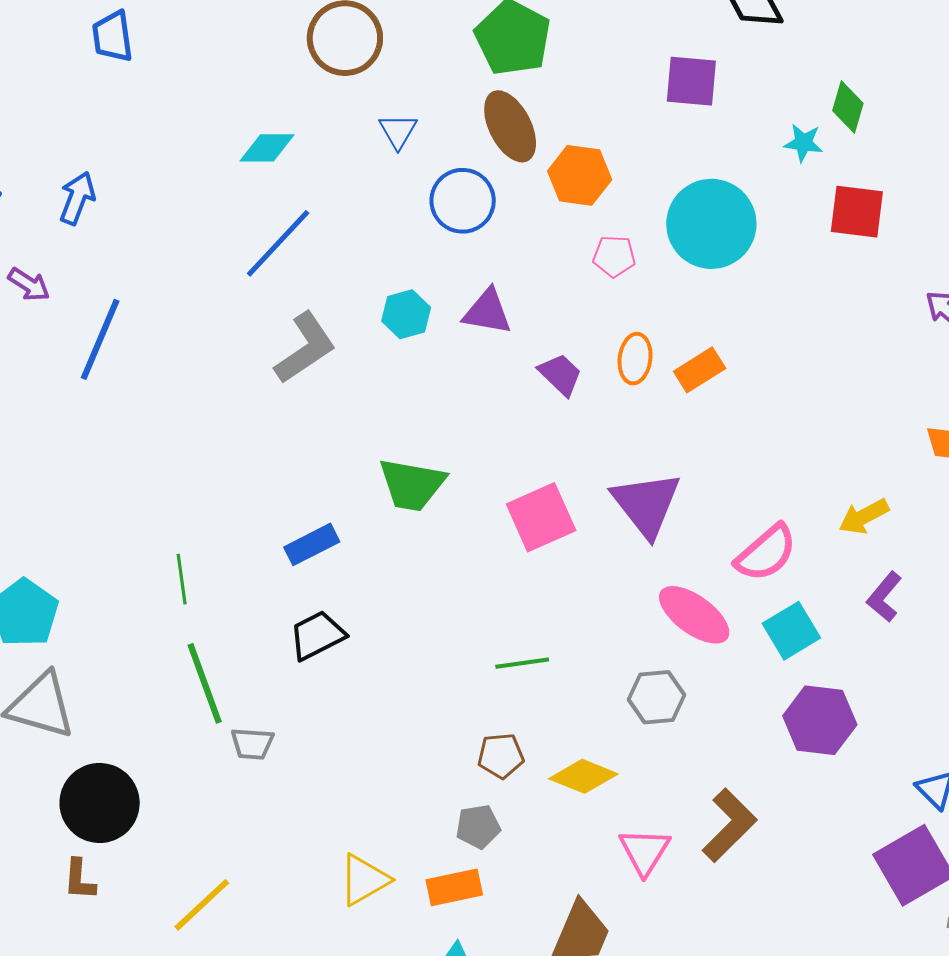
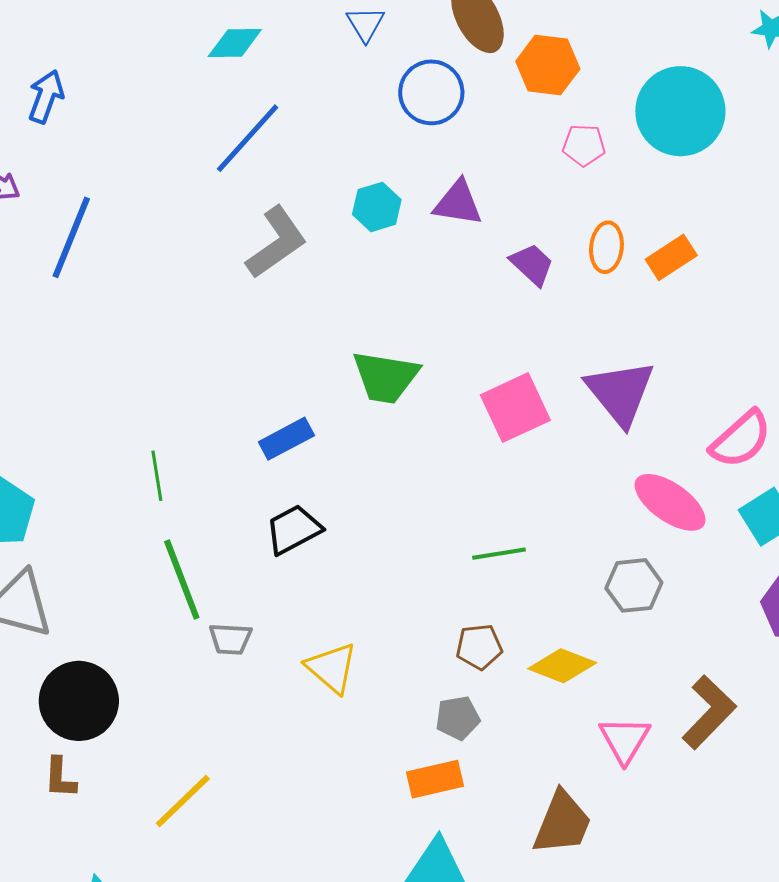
yellow triangle: (364, 880) -> (332, 668), moved, turned -48

